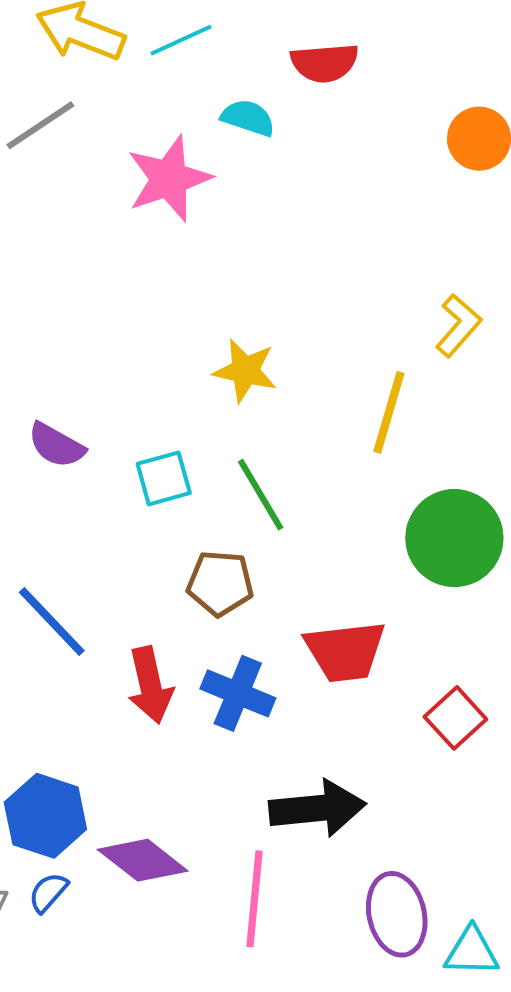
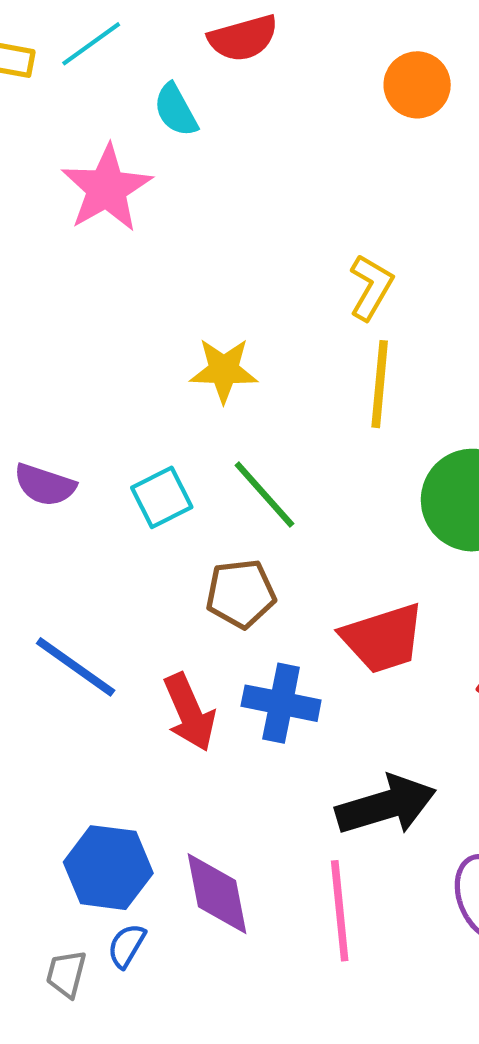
cyan semicircle: (248, 118) -> (176, 110), turned -126
yellow L-shape: (458, 325) -> (371, 287), moved
purple diamond: (143, 860) -> (217, 894), turned 52

